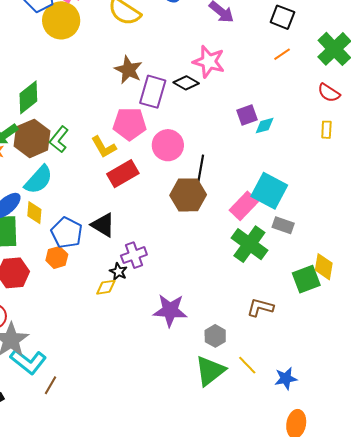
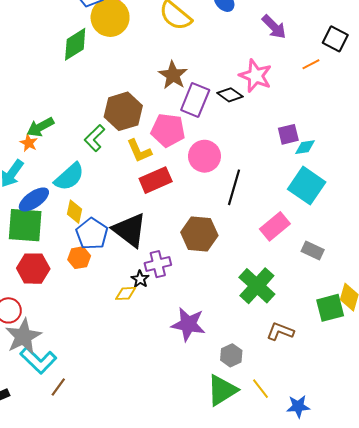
orange line: (282, 54) -> (311, 64), moved
green diamond: (28, 97) -> (75, 44), moved
brown hexagon: (32, 138) -> (123, 111), moved
cyan square: (269, 191) -> (307, 186), moved
brown hexagon: (188, 195) -> (199, 234), moved
yellow diamond: (34, 213) -> (75, 212), moved
black triangle: (103, 225) -> (130, 230), size x1.4
green cross: (249, 244) -> (257, 286), moved

